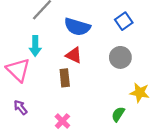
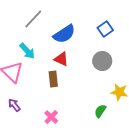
blue semicircle: (77, 27) -> (64, 34), turned -50
cyan arrow: (35, 46) -> (27, 51), turned -42

